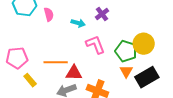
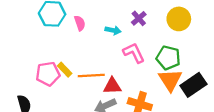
yellow circle: (144, 44) -> (179, 19), moved
orange triangle: (126, 71) -> (170, 80), size x1.6
yellow rectangle: (30, 80) -> (65, 70), moved

